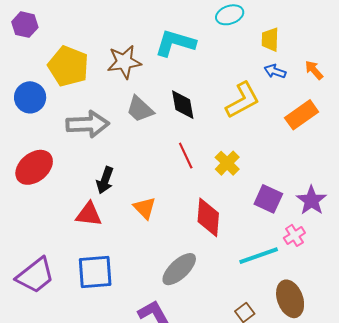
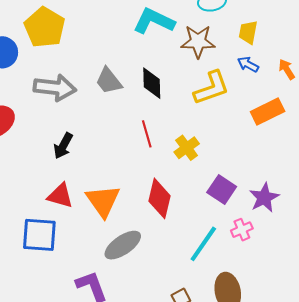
brown star: (124, 62) -> (198, 41), moved
orange triangle: (145, 208) -> (103, 201), moved, size x1.5
red triangle: (89, 214) -> (60, 196), moved
cyan line: (259, 256) -> (203, 244), turned -45

